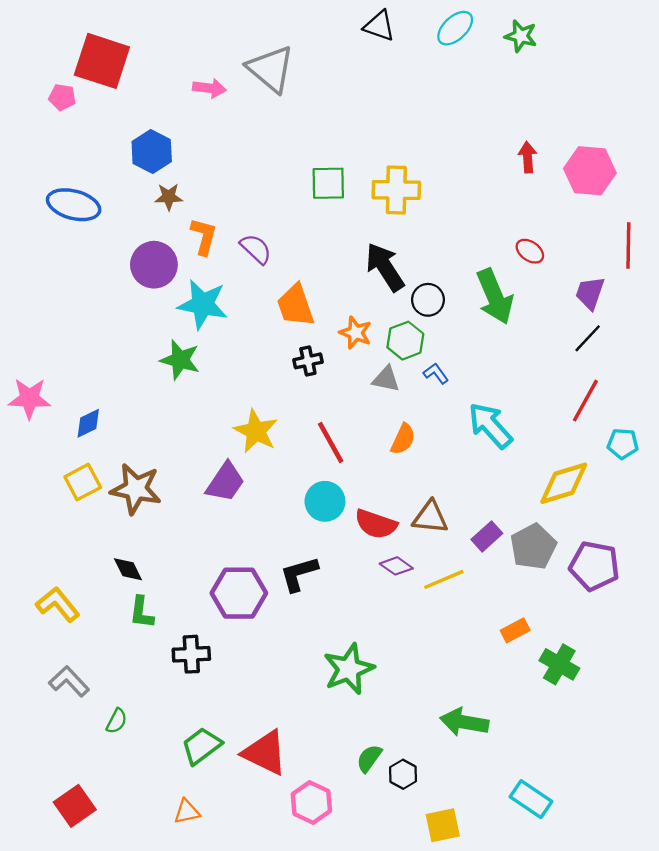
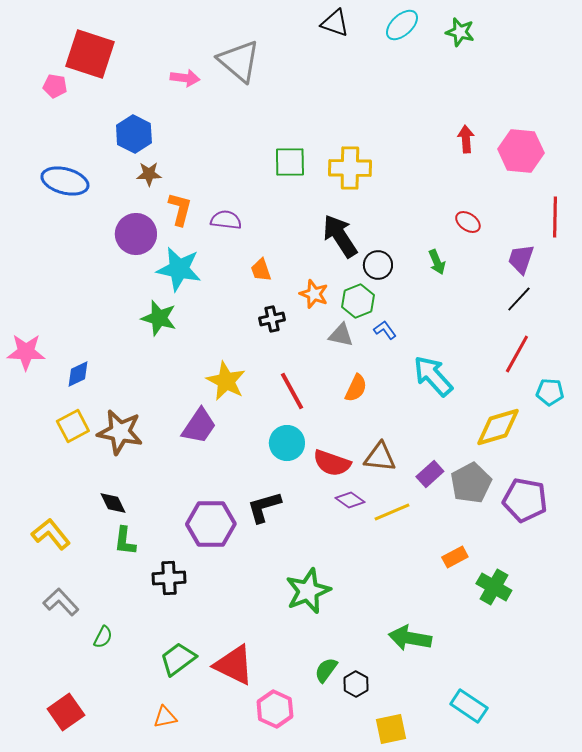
purple semicircle: (256, 249) -> (226, 220), turned -36
green arrow: (495, 296) -> (437, 262), size x0.5
orange trapezoid: (296, 305) -> (261, 270), size x0.6

